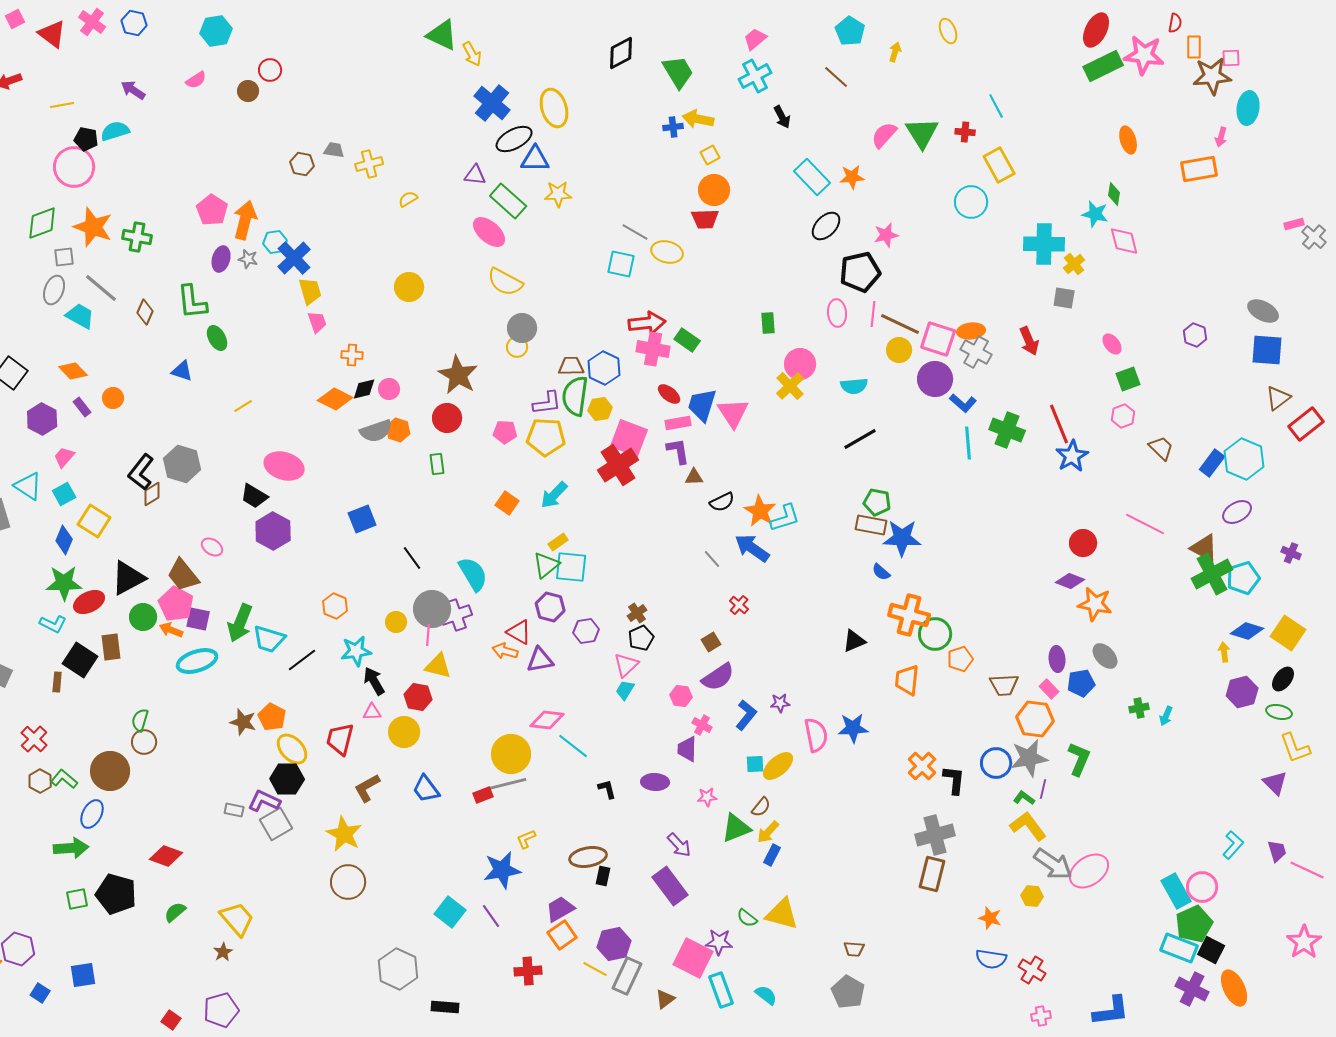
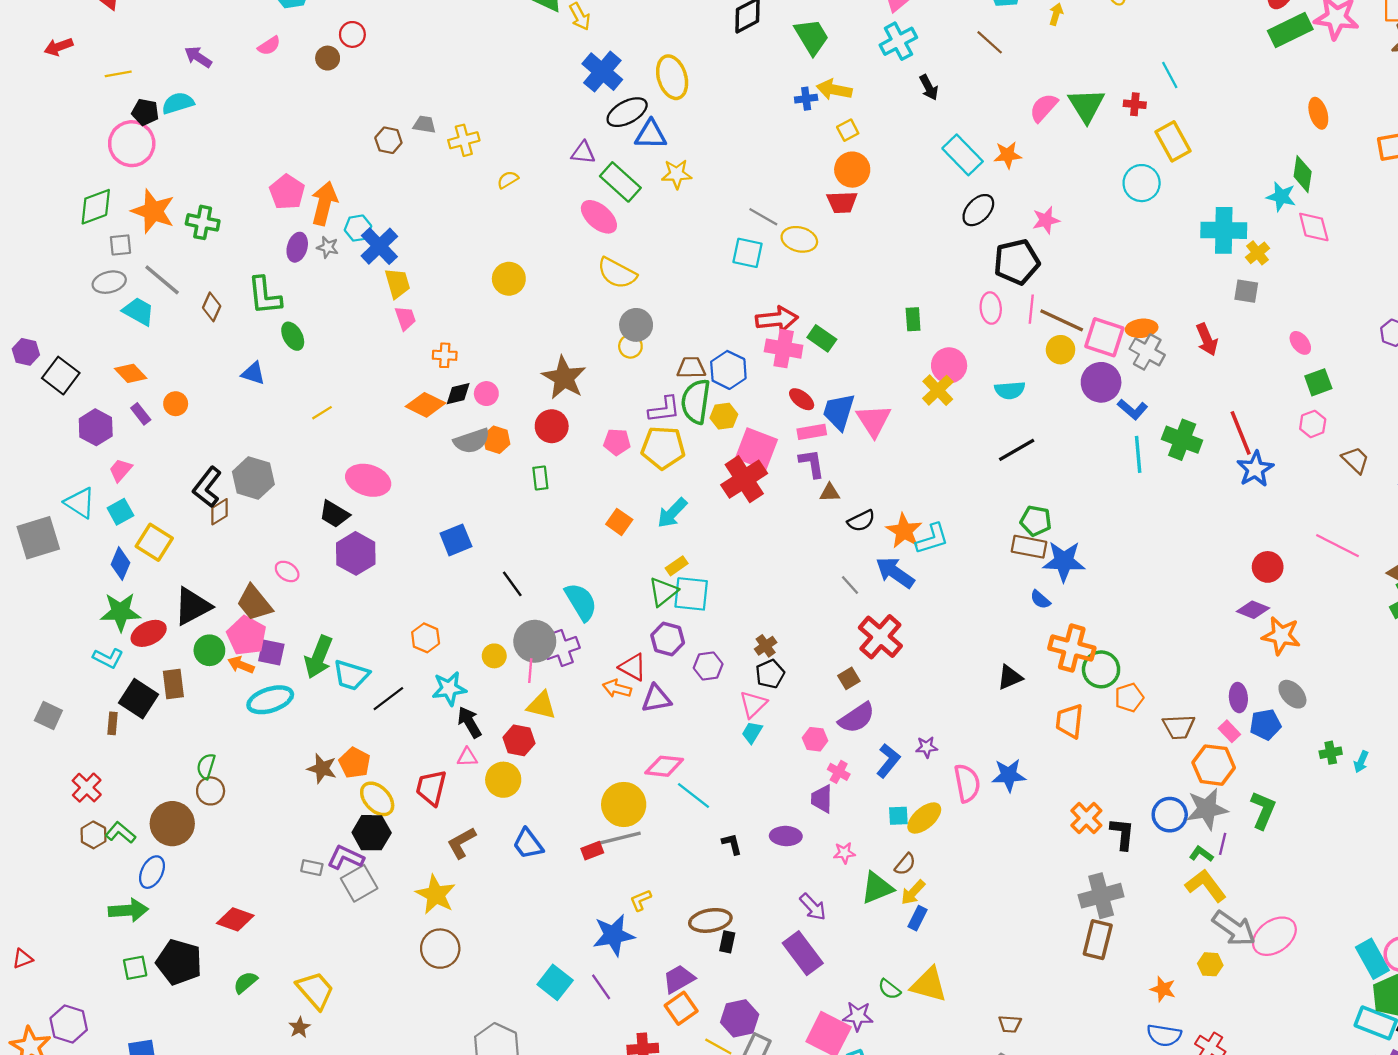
green diamond: (1114, 194) -> (1303, 174), size x1.4
gray ellipse: (54, 290) -> (109, 282), turned 56
red cross: (739, 605) -> (880, 637), size x2.0

